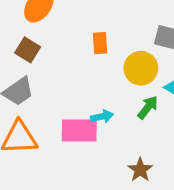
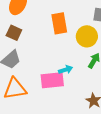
orange rectangle: (100, 43) -> (59, 23), size x1.5

